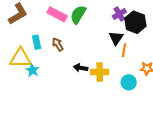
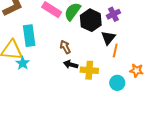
black hexagon: (135, 22) -> (91, 20), moved
cyan rectangle: (37, 42) -> (29, 36), size x1.5
brown arrow: (58, 44) -> (65, 47), moved

